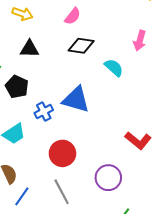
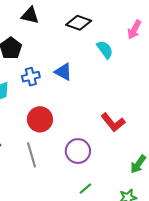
blue triangle: (76, 100) -> (63, 72), size x0.7

